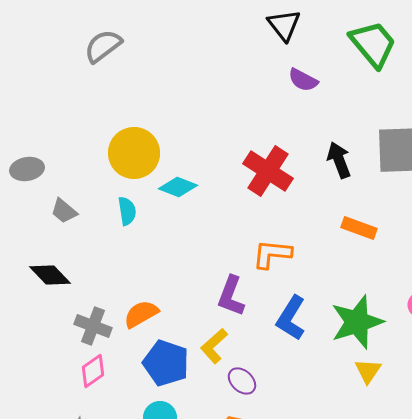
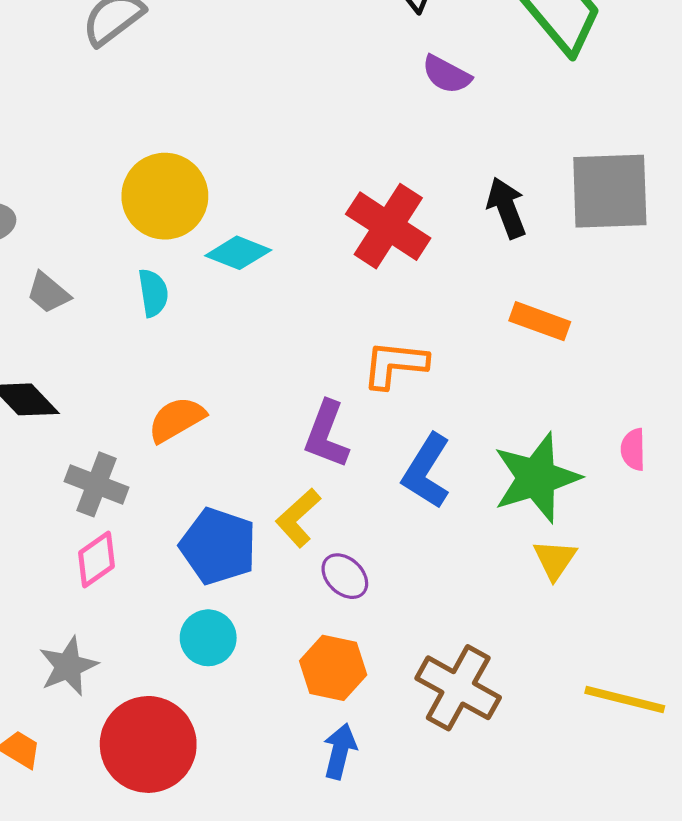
orange semicircle: (141, 314) -> (177, 419), moved

